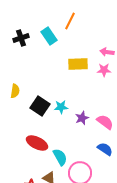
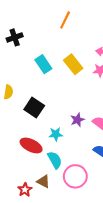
cyan rectangle: (49, 36) -> (43, 64), moved
yellow rectangle: (78, 64) -> (73, 64), turned 54
cyan star: (61, 107) -> (56, 134), moved

